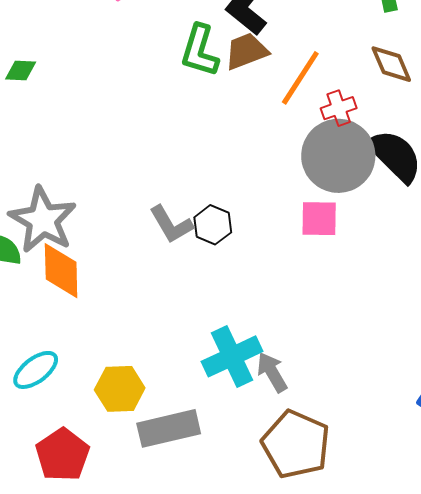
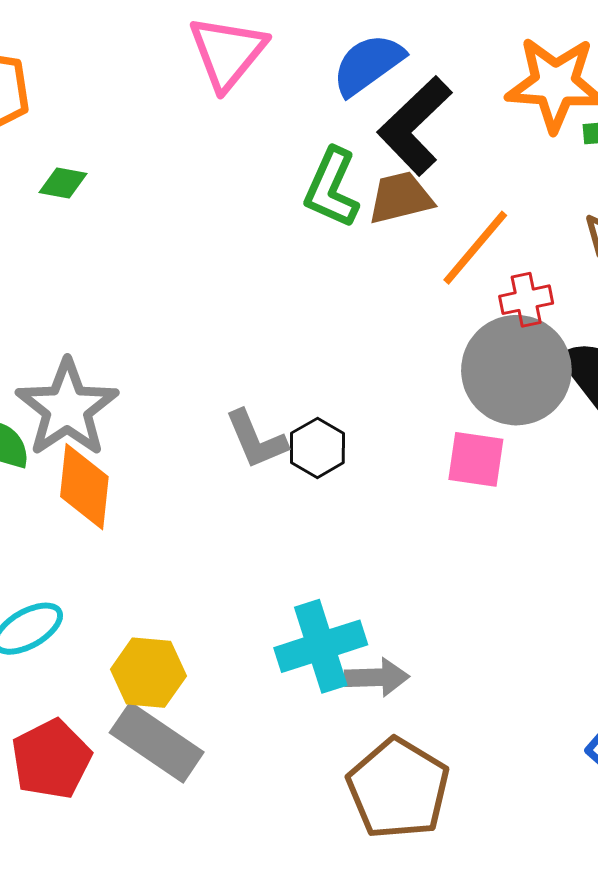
gray arrow: (272, 372) -> (377, 677), turned 111
gray rectangle: (169, 428) -> (157, 742), moved, turned 40

